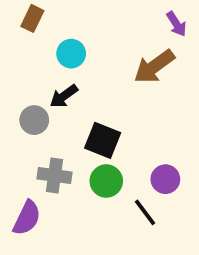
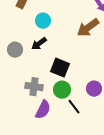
gray circle: (34, 120) -> (15, 50), moved
black line: (145, 212) -> (74, 107), moved
purple semicircle: (27, 218) -> (43, 110), moved

